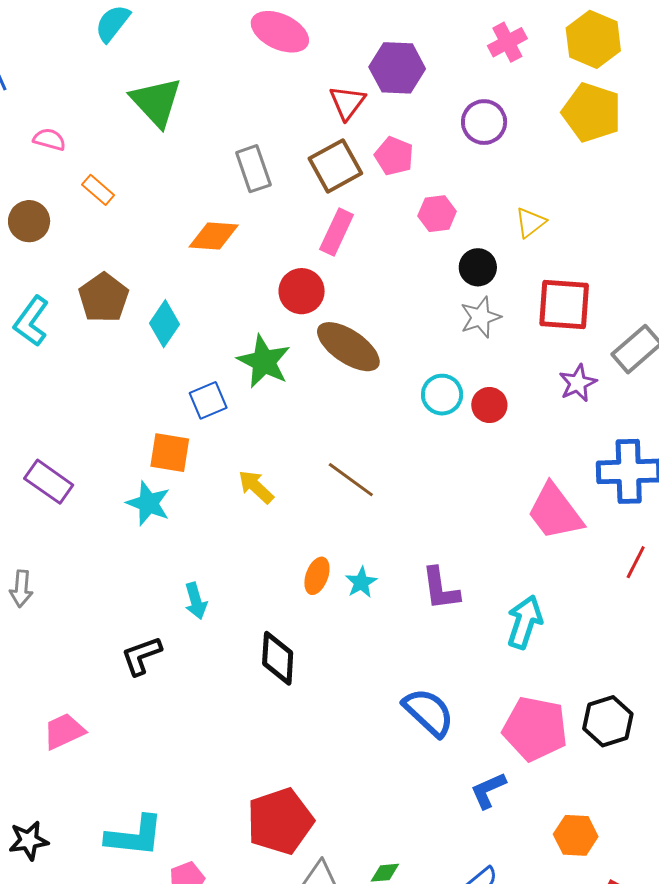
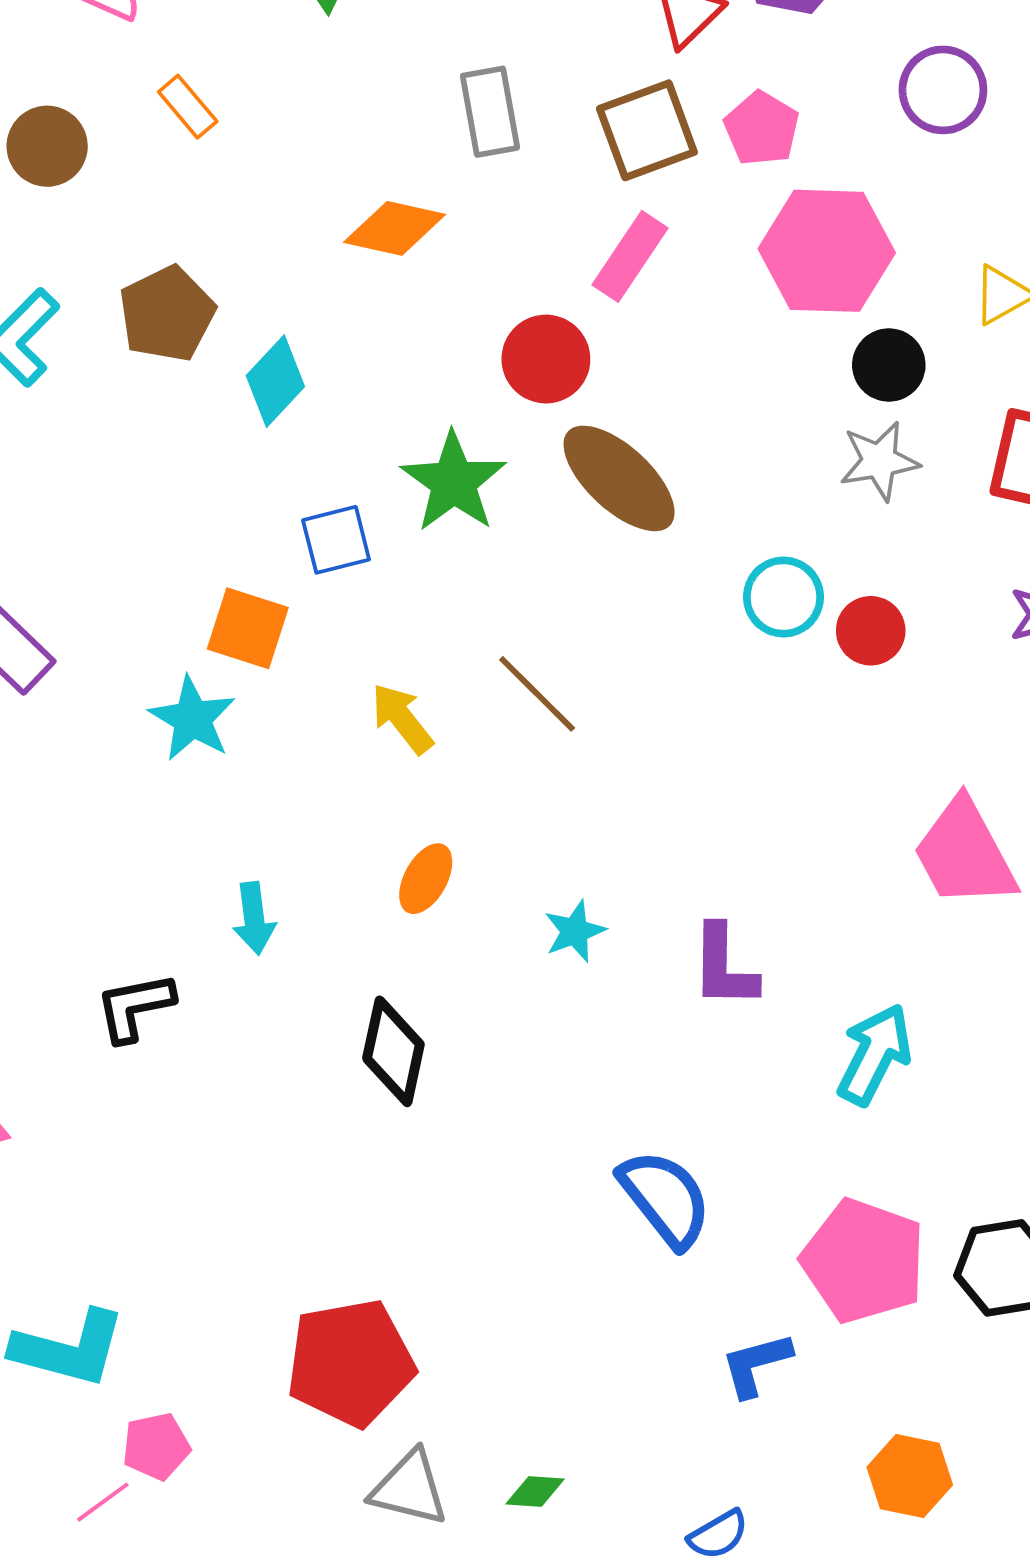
pink hexagon: (437, 214) -> (827, 251), size x1.8
brown line: (351, 480) -> (537, 694), moved
orange ellipse: (317, 576) -> (426, 879), moved

